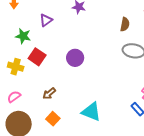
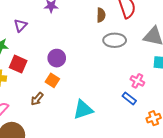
cyan triangle: (91, 112) -> (83, 110), turned -30
orange square: (53, 119) -> (52, 80), moved

